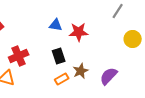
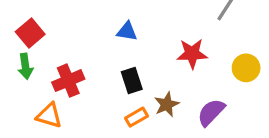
red star: (79, 32) -> (192, 54), moved
yellow circle: (133, 39) -> (246, 68), moved

